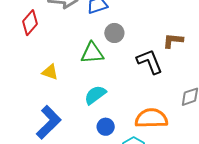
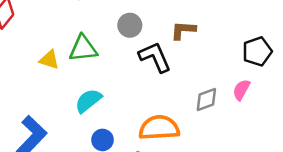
gray circle: (114, 33) -> (130, 25), moved
yellow triangle: (50, 72) -> (49, 60), moved

